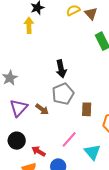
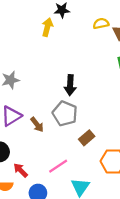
gray pentagon: (63, 94) -> (65, 114), turned 30
brown rectangle: (87, 109) -> (87, 138), turned 32

